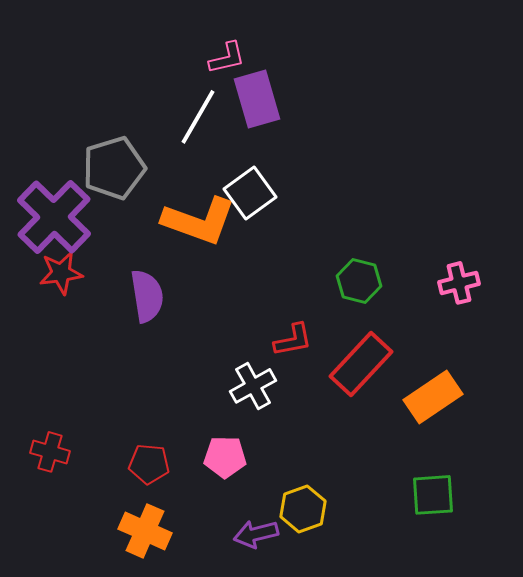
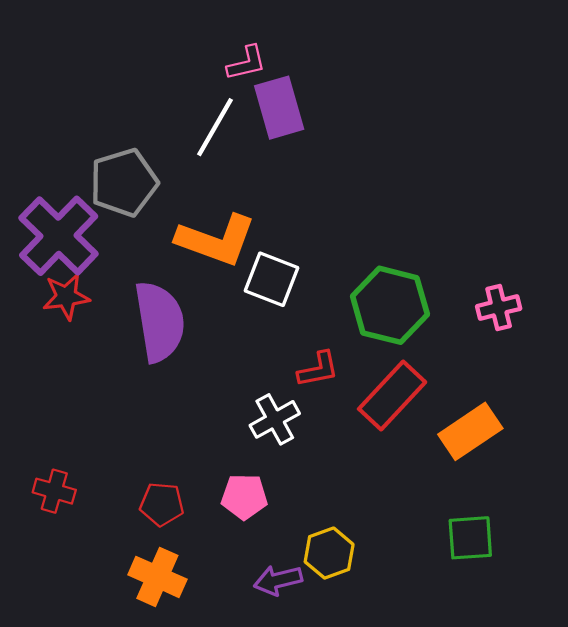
white square: (250, 193) -> (272, 279), moved, turned -33
green hexagon: (359, 281) -> (390, 305), size x1.6
purple semicircle: (147, 296) -> (160, 322), size x1.4

